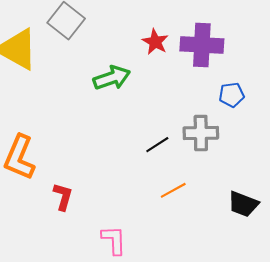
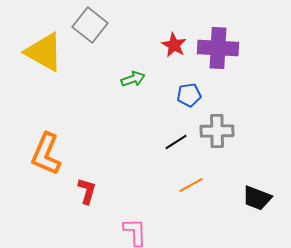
green arrow: (112, 78) -> (133, 79), size x0.7
blue pentagon: (232, 95) -> (189, 95), moved

